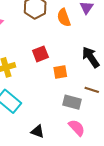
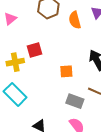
red square: (40, 54) -> (34, 50), moved

